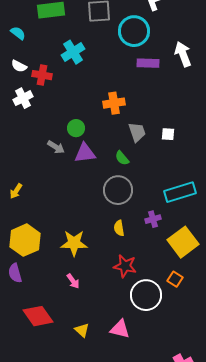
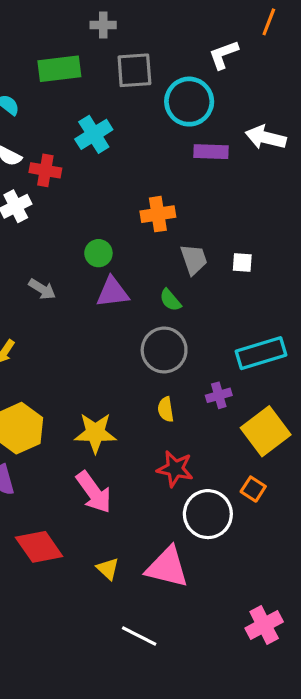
white arrow: (183, 54) -> (266, 138), turned -55
gray arrow: (56, 147) -> (42, 289), moved
pink arrow: (73, 281) -> (94, 492), size x1.8
pink triangle: (120, 329) -> (167, 567), size x1.4

